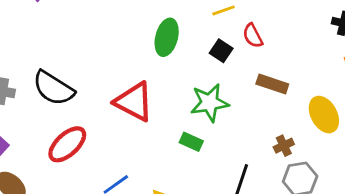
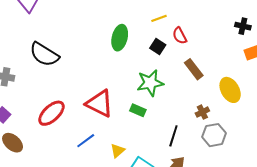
brown rectangle: (272, 84) -> (194, 69), turned 35
black semicircle: (53, 88) -> (44, 54), moved
red triangle: (134, 102) -> (100, 103), moved

